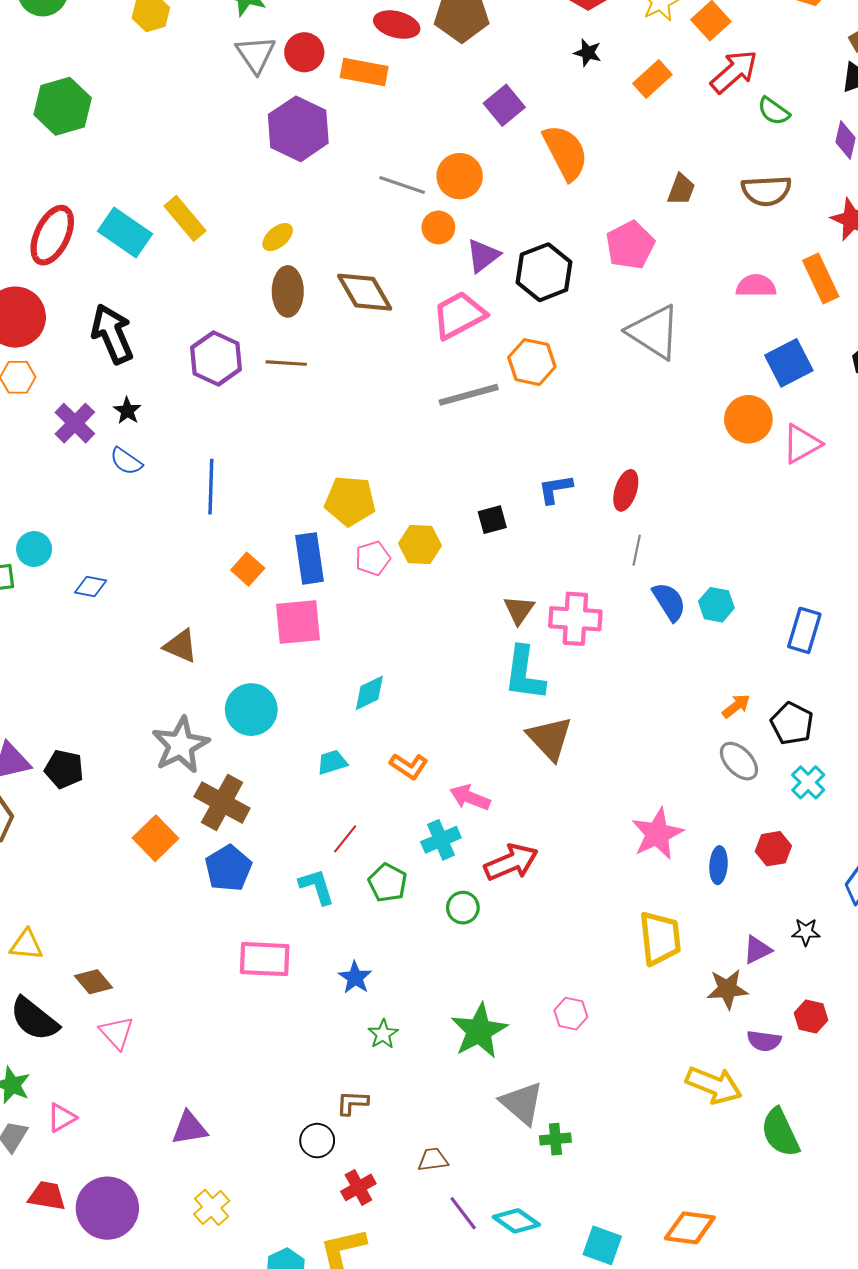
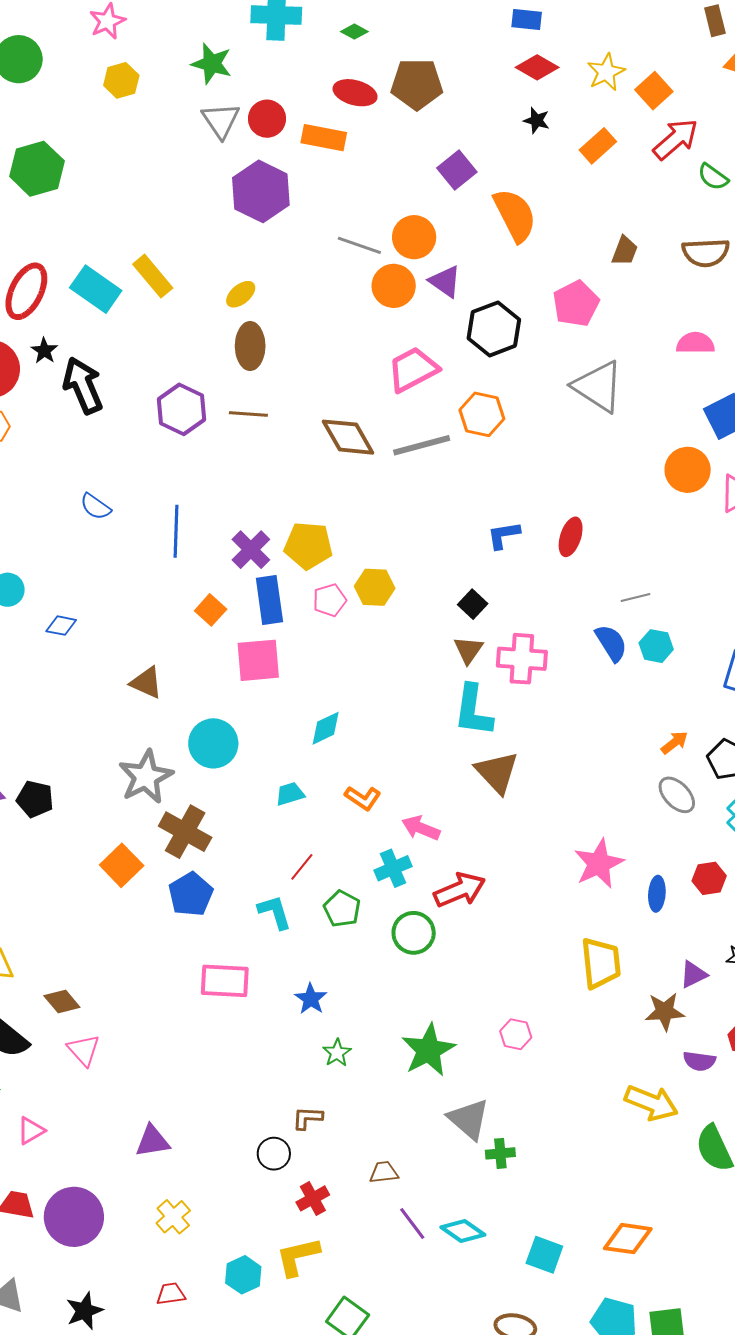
orange circle: (438, 227) -> (394, 286), size x1.4
purple triangle: (483, 256) -> (445, 281), moved, turned -48
brown diamond: (365, 292) -> (348, 437), moved
black star: (127, 411) -> (44, 351), moved
purple cross: (75, 423) -> (251, 550), moved
black square: (492, 520) -> (473, 604), moved, turned -32
gray line: (637, 550) -> (635, 598), moved, turned 64
green circle: (463, 908) -> (414, 933), size x1.4

